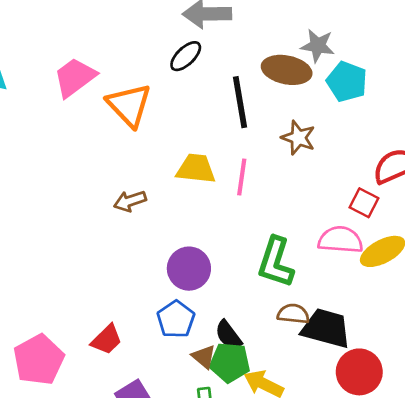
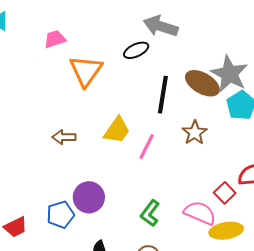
gray star: (318, 46) -> (229, 74), size x1.5
pink trapezoid: (75, 77) -> (55, 39), size x0.7
yellow trapezoid: (196, 169) -> (117, 130), turned 100
green L-shape: (276, 262) -> (150, 213), size x0.7
blue pentagon: (176, 319) -> (60, 215), moved

